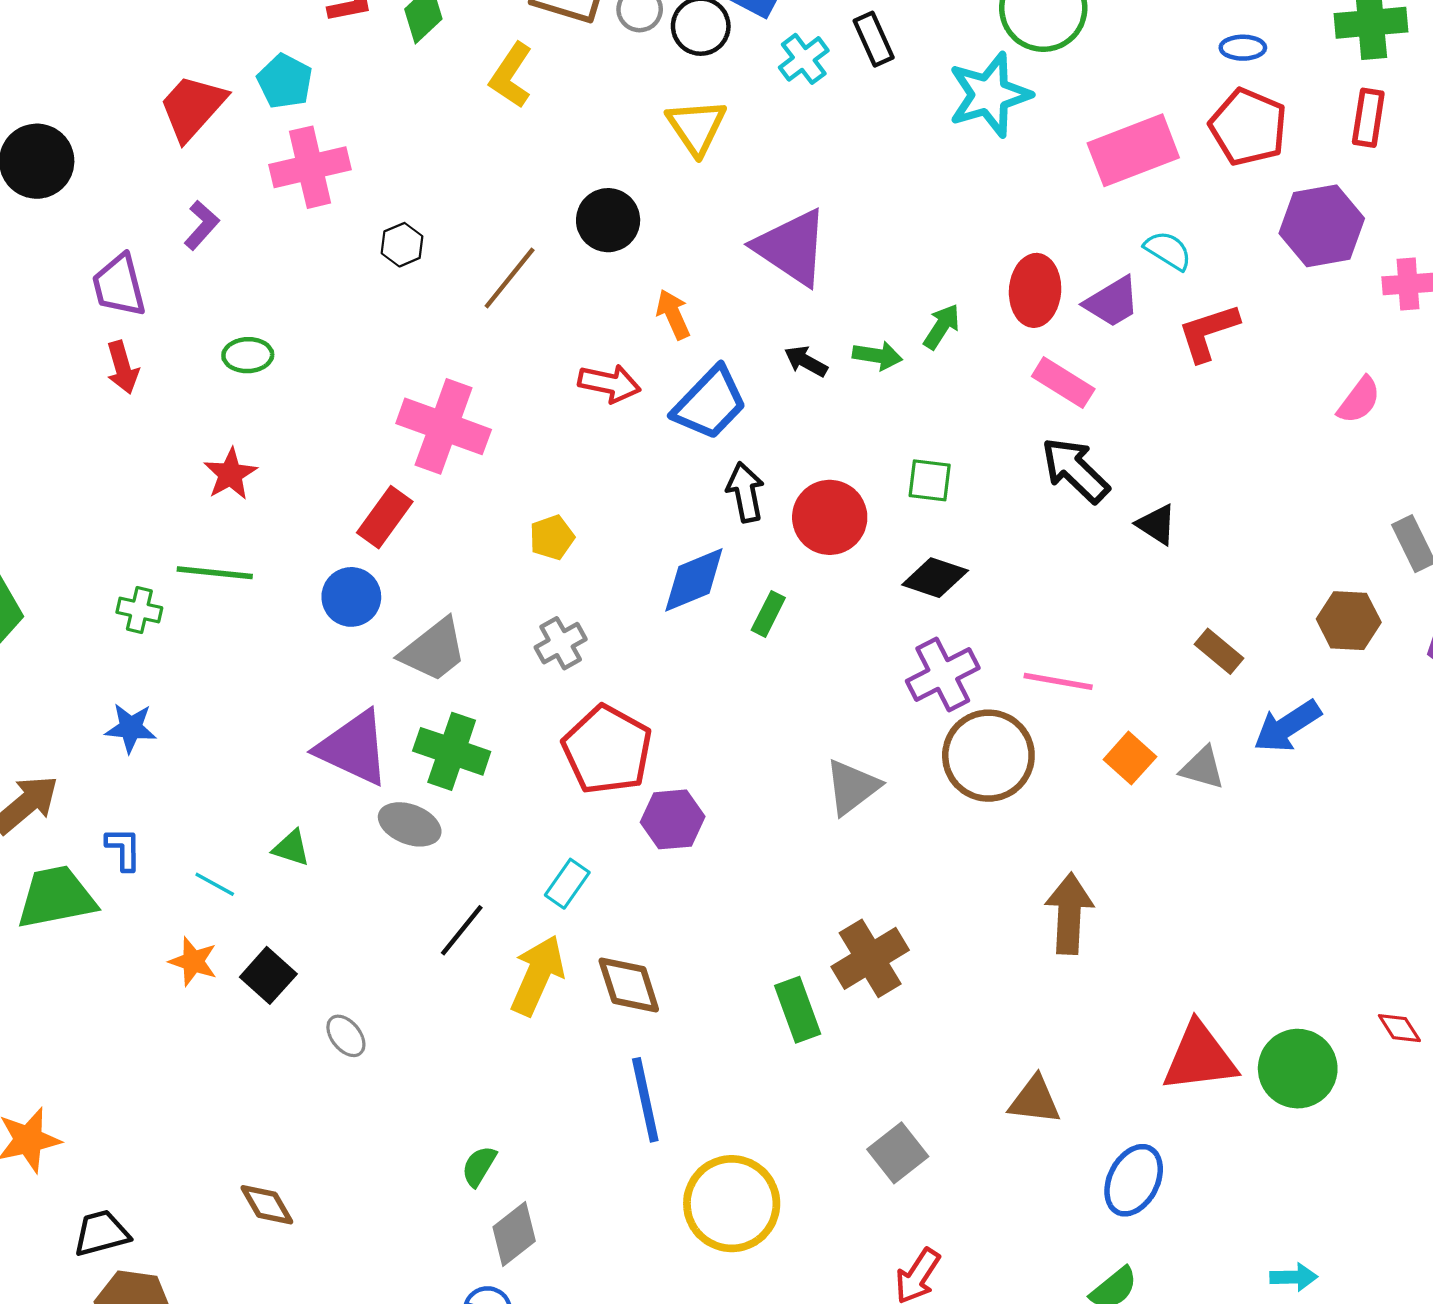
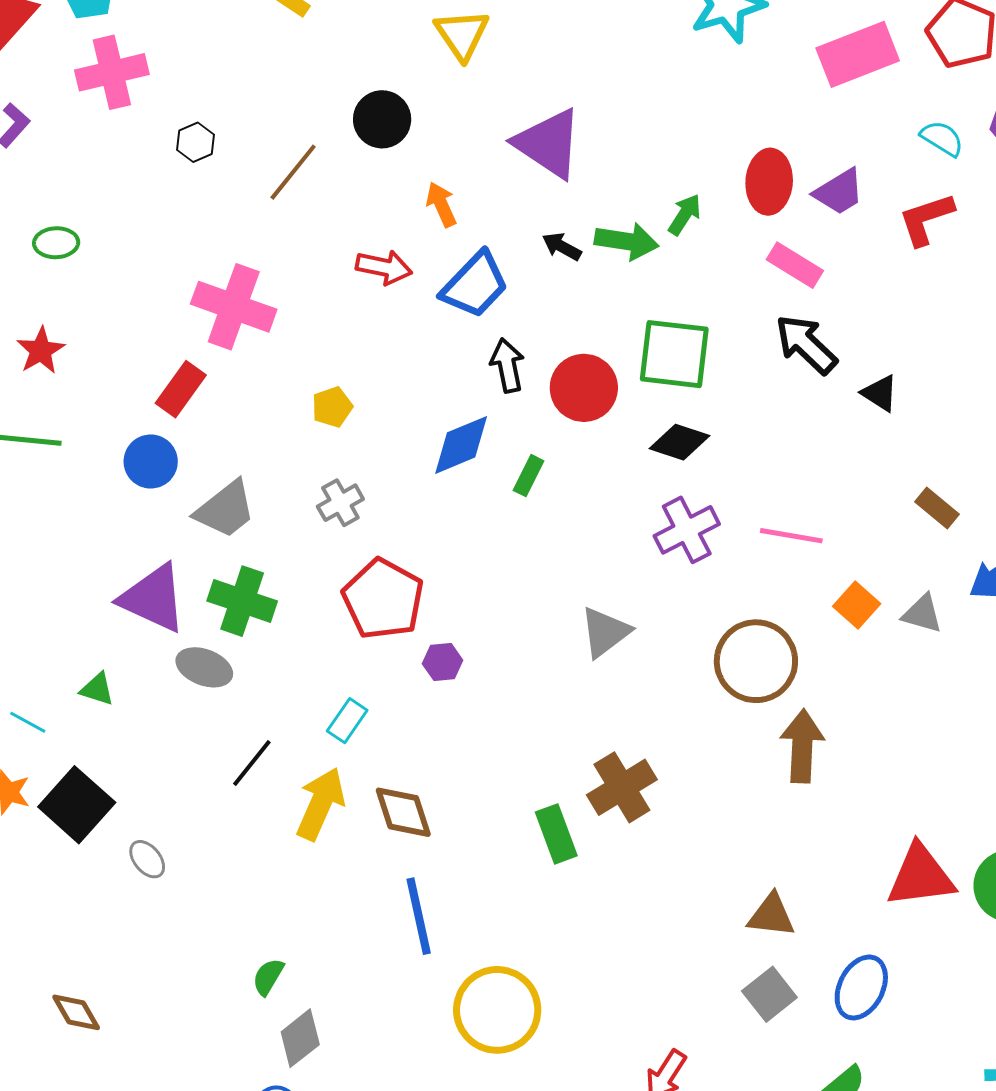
cyan semicircle: (1168, 251) -> (942, 138), moved
green arrow: (877, 356) -> (627, 241), size x1.4
green square: (930, 480) -> (674, 354), size x1.8
brown circle: (988, 756) -> (756, 661), moved
purple hexagon: (673, 819) -> (443, 662), size x0.7
black square: (268, 975) -> (77, 805), size x1.5
gray square: (898, 1153) -> (769, 994), moved

